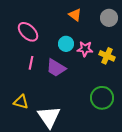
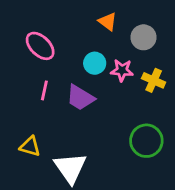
gray circle: (109, 18) -> (143, 37), moved

